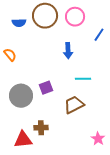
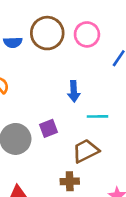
blue arrow: (68, 51) -> (74, 91), moved
brown cross: (41, 128) -> (70, 181), moved

